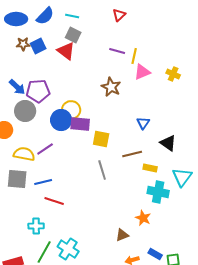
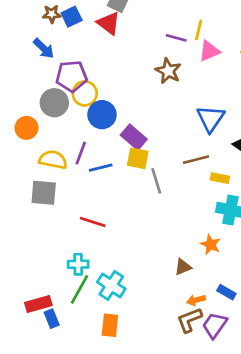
purple line: (117, 51) -> (176, 38), moved
blue arrow: (17, 87) -> (44, 48), moved
yellow circle: (71, 110) -> (85, 93), moved
blue triangle: (143, 123) -> (211, 119), size x1.6
purple rectangle: (80, 124) -> (134, 137), moved, turned 36
yellow square: (101, 139) -> (138, 158), moved
purple line: (45, 149) -> (81, 153), turned -36
blue line: (43, 182) -> (101, 168), moved
cyan cross: (36, 226) -> (78, 264), moved

